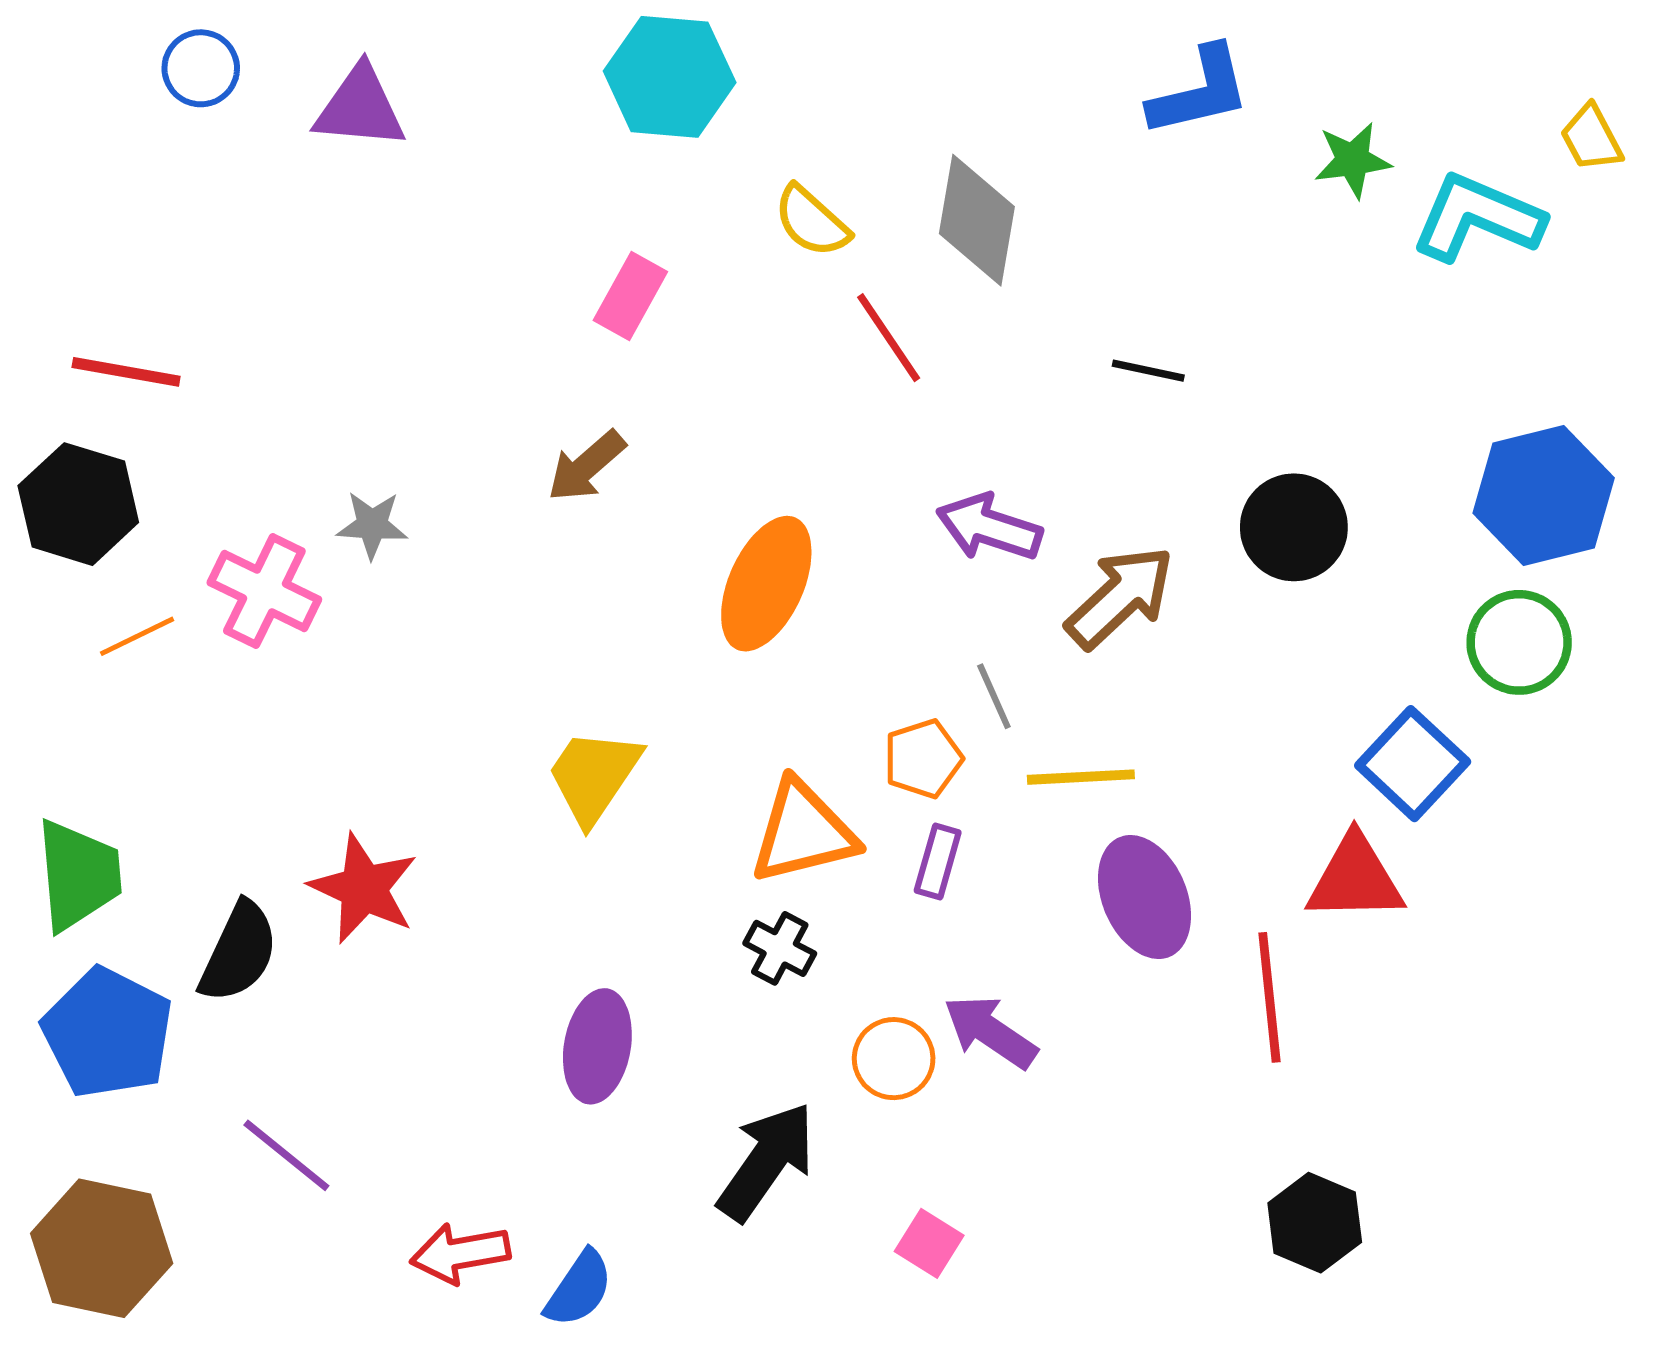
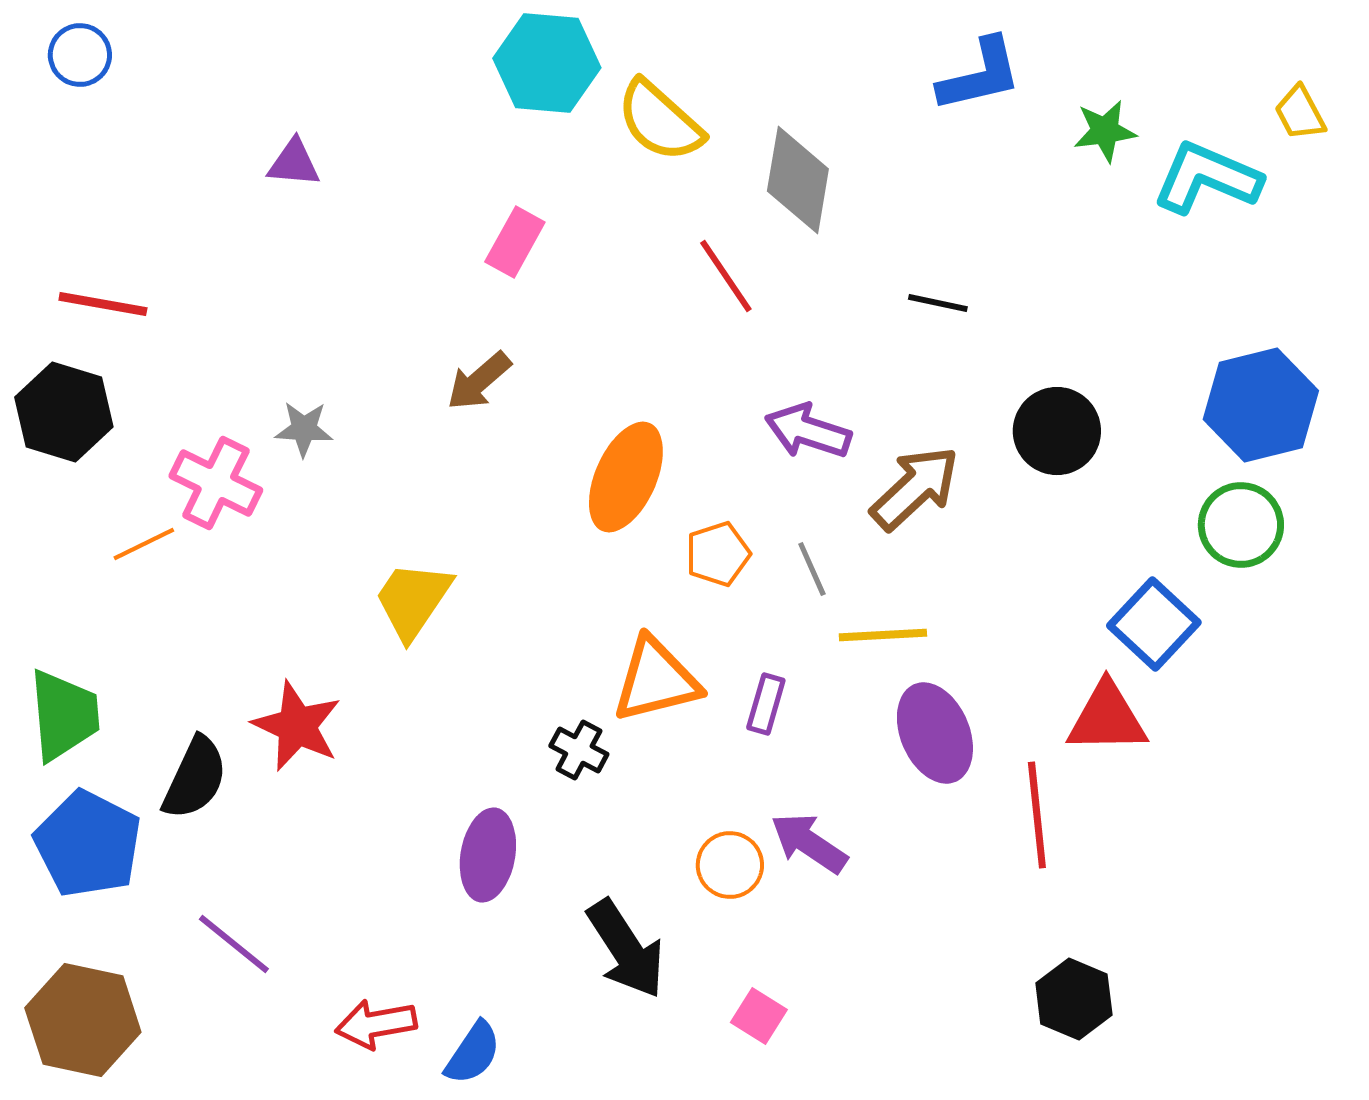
blue circle: (201, 68) -> (80, 55), moved
purple triangle: (360, 107) -> (294, 163), moved, size x0.7
yellow semicircle: (812, 221) -> (660, 121), moved, size x1.4
orange line: (137, 636) -> (144, 544), moved
orange pentagon: (923, 759) -> (718, 554), moved
yellow trapezoid: (594, 776) -> (413, 600), moved
black cross: (780, 948) -> (579, 750), moved
black arrow: (766, 1161) -> (626, 949), turned 112

